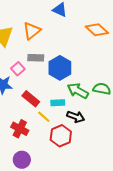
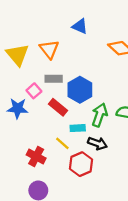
orange triangle: (32, 31) -> (49, 49), turned -30
green arrow: (78, 91) -> (100, 115), turned 80
red rectangle: (31, 99) -> (58, 107), moved

